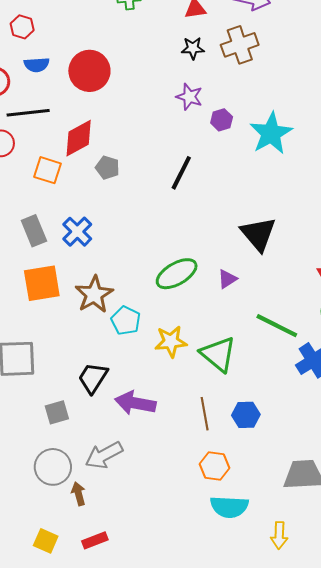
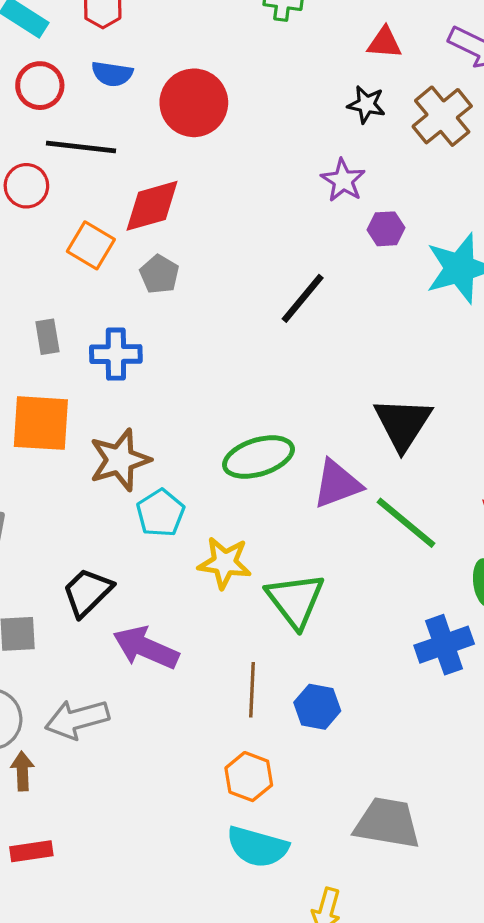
brown cross: (240, 45) -> (442, 116), turned -33
gray pentagon: (107, 168) -> (159, 274), moved
gray rectangle: (34, 231) -> (47, 337), size x0.7
blue cross: (77, 232) -> (116, 354), turned 32
purple triangle: (227, 279) -> (337, 484), size x1.6
green line: (277, 326) -> (406, 523), moved

